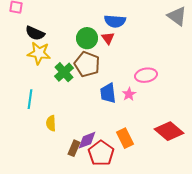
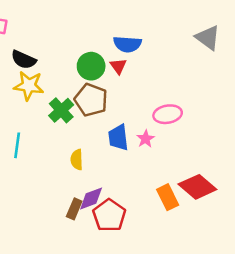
yellow semicircle: (51, 123) -> (77, 160), moved
orange rectangle: (125, 138) -> (168, 197), moved

